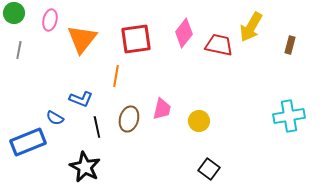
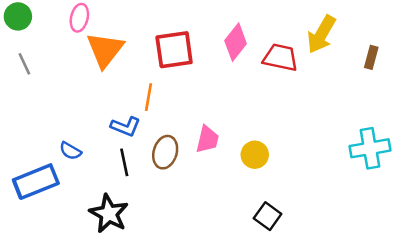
pink ellipse: (50, 20) -> (79, 18), moved
gray line: (19, 50) -> (24, 64), turned -36
blue L-shape: (81, 99) -> (125, 127), moved

